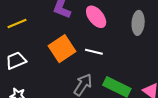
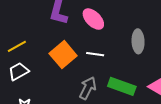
yellow line: (17, 23) -> (17, 46), moved
gray ellipse: (138, 23) -> (138, 41), moved

